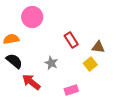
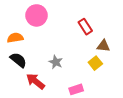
red rectangle: (71, 40) -> (85, 27), moved

